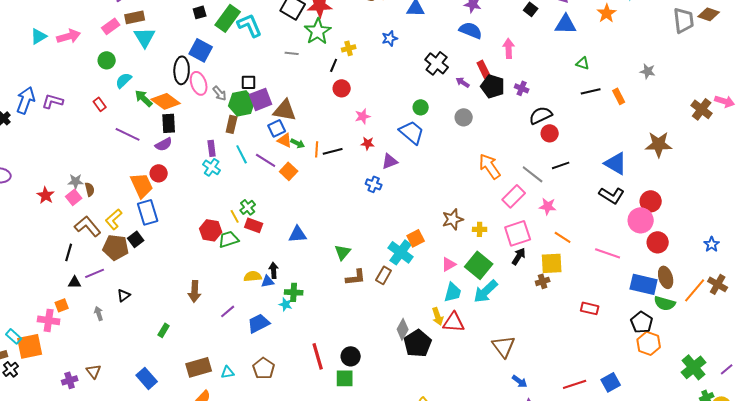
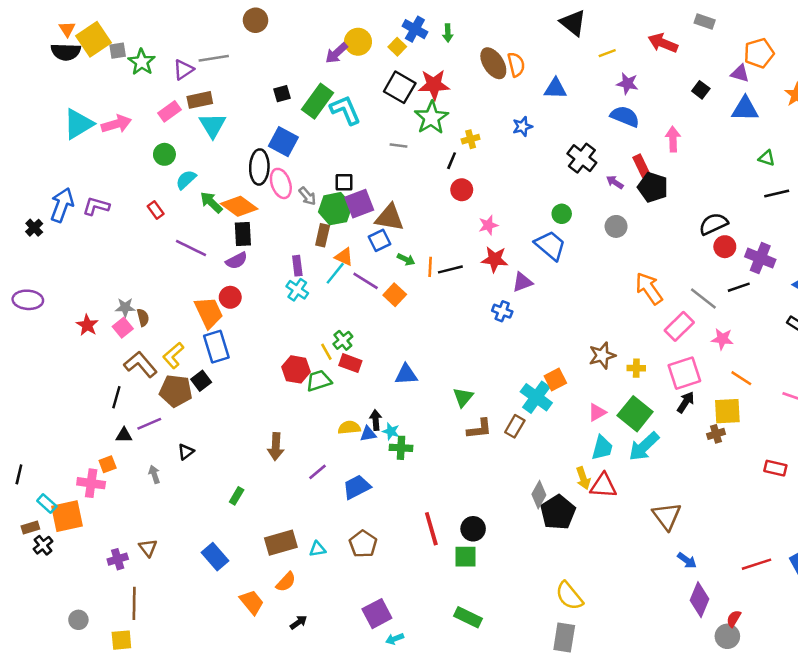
cyan triangle: (39, 36) -> (78, 124), size x1.5
purple cross: (522, 88) -> (760, 258), moved, size x1.6
orange triangle: (285, 140) -> (344, 257), moved
red star: (368, 143) -> (495, 259), size x1.5
cyan line: (242, 154) -> (335, 273), turned 66
cyan star: (286, 304) -> (391, 431), moved

